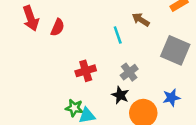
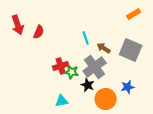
brown arrow: (141, 20) -> (104, 48), moved
gray cross: (129, 72) -> (95, 67), size x1.6
green star: (74, 108) -> (72, 72), moved

